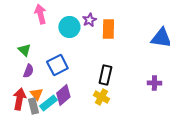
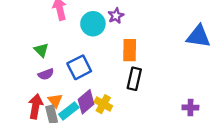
orange rectangle: (108, 29) -> (130, 50), moved
purple semicircle: (28, 71) -> (46, 74), turned 48
purple cross: (154, 83) -> (190, 107), moved
yellow cross: (101, 97) -> (103, 104), moved

